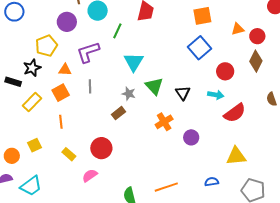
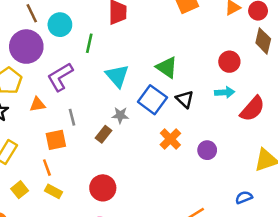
purple circle: (67, 22) -> (26, 47), size x1.4
blue square: (200, 48) -> (152, 100), moved
green triangle: (154, 86) -> (167, 67), moved
orange square: (61, 93) -> (56, 140), moved, turned 30
brown rectangle: (119, 113) -> (104, 134), moved
yellow square: (34, 145) -> (20, 190), moved
yellow rectangle: (69, 154) -> (54, 191), moved

